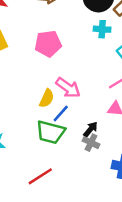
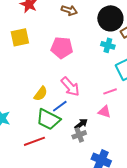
yellow semicircle: (47, 98) -> (41, 94), moved
gray cross: (91, 143) -> (79, 135), turned 32
red line: (40, 176) -> (34, 141), moved

